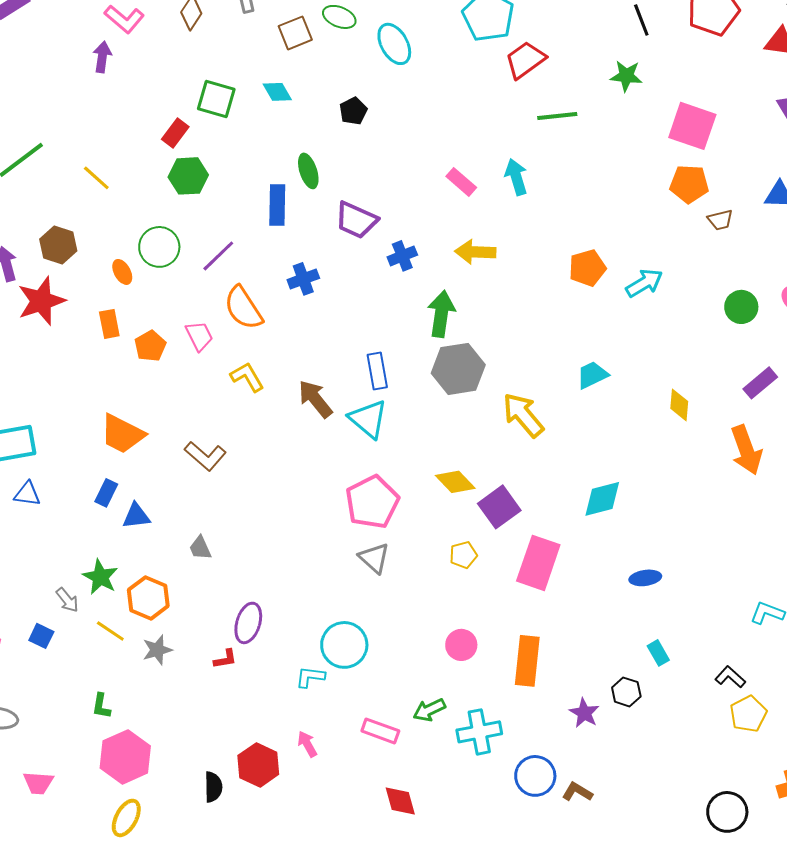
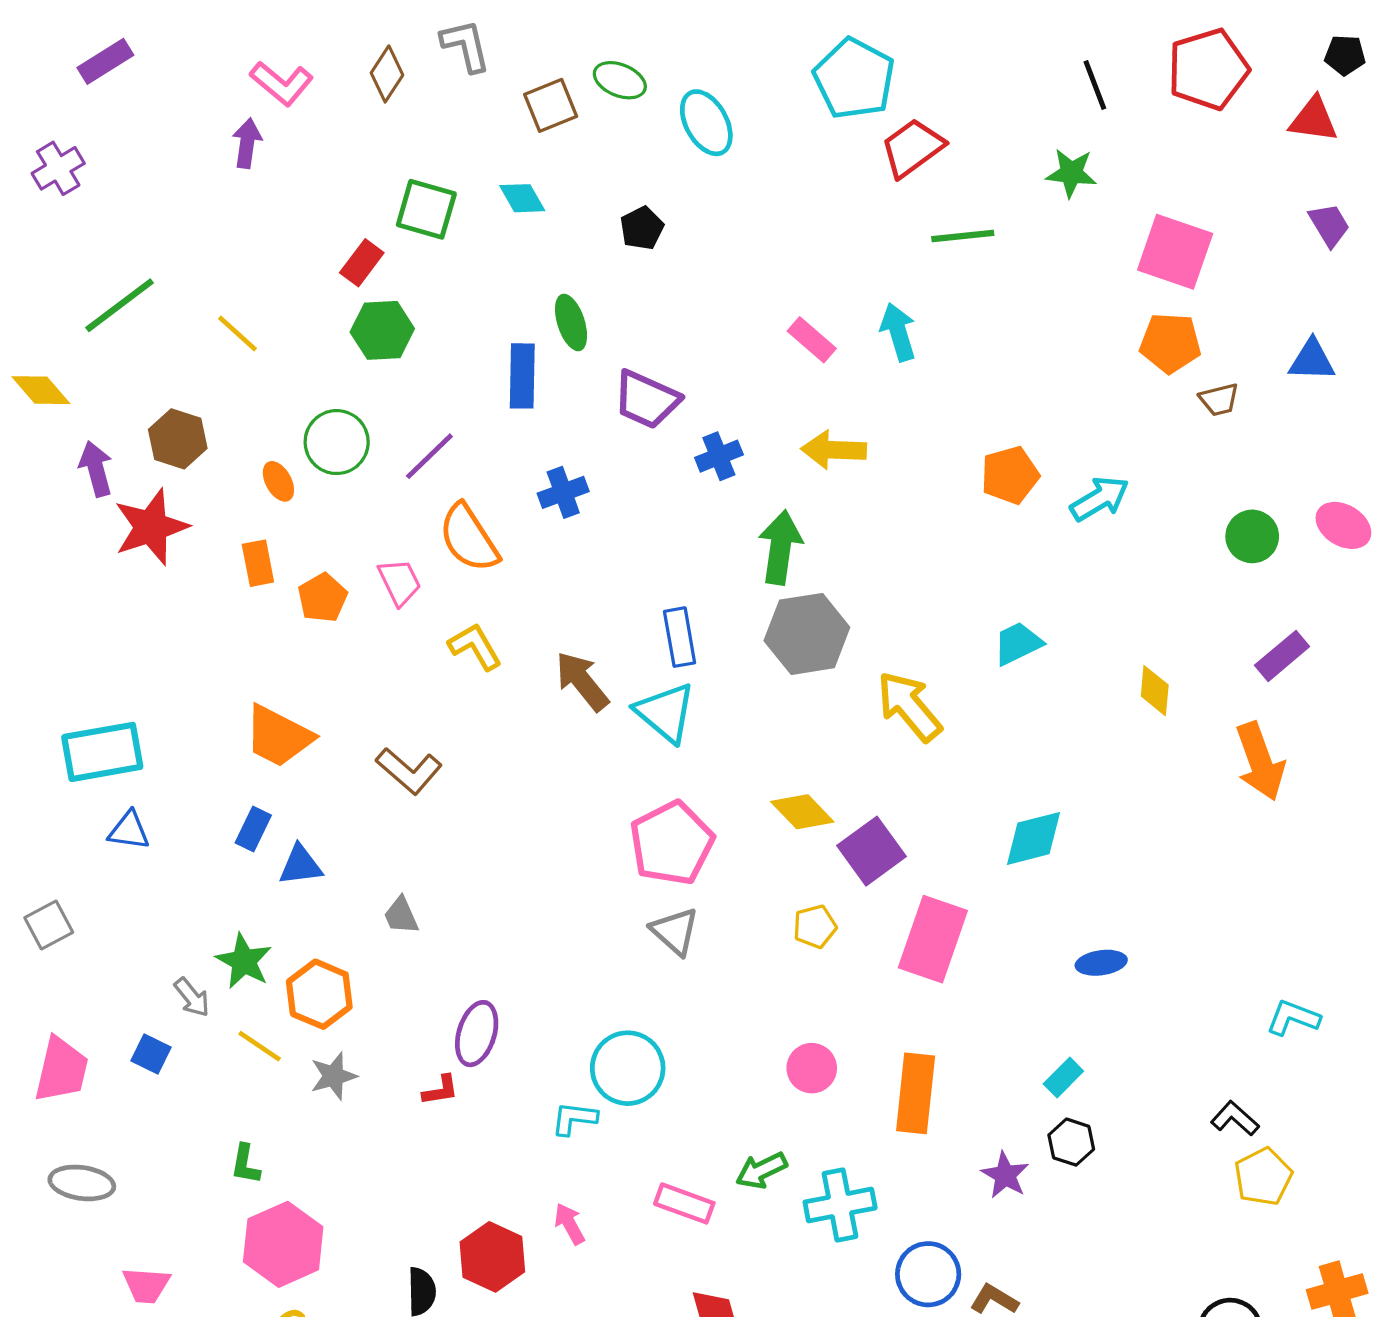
cyan rectangle: (658, 653) -> (1063, 1078), moved, turned 75

